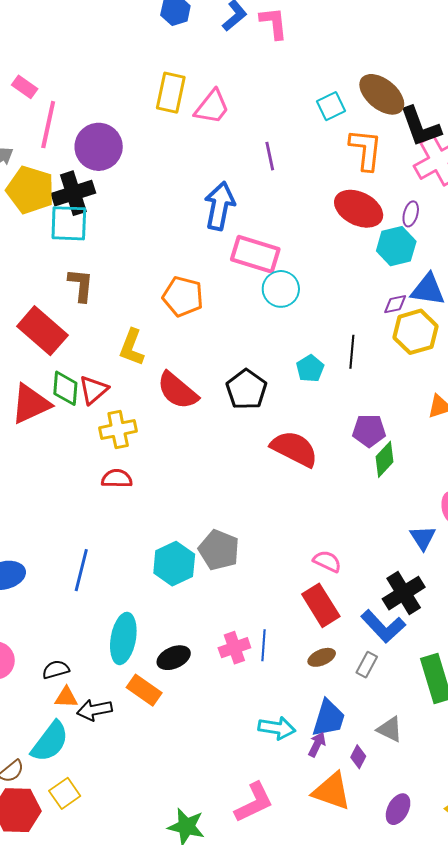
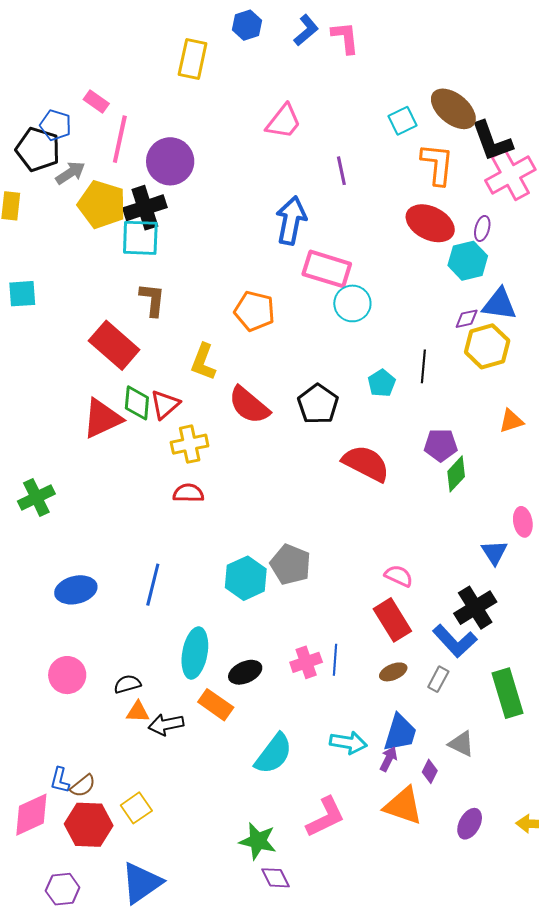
yellow rectangle: (171, 93) -> (193, 59), moved
cyan semicircle: (50, 742) -> (273, 754), moved

